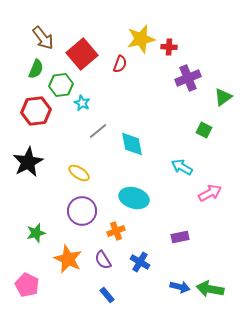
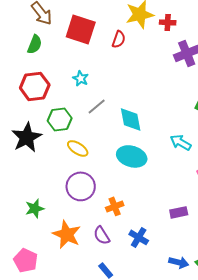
red square: (82, 54) -> (81, 29), turned -32
green hexagon: (61, 85) -> (60, 119), moved
cyan ellipse: (134, 198) -> (132, 156), moved

